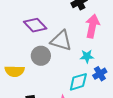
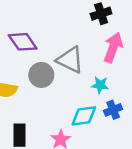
purple diamond: (35, 25) -> (23, 42), moved

